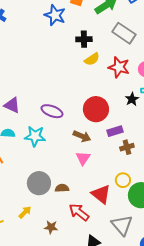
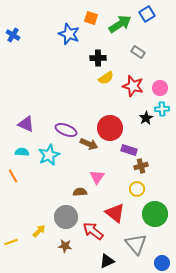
gray rectangle: (124, 33) -> (138, 52), size x0.6
purple rectangle: (115, 131) -> (129, 150), turned 35
cyan star: (35, 136) -> (49, 155), turned -30
brown arrow: (82, 136) -> (89, 144), moved
yellow circle: (123, 180) -> (137, 189), moved
gray circle: (39, 183) -> (66, 217), moved
brown semicircle: (62, 188) -> (80, 192), moved

